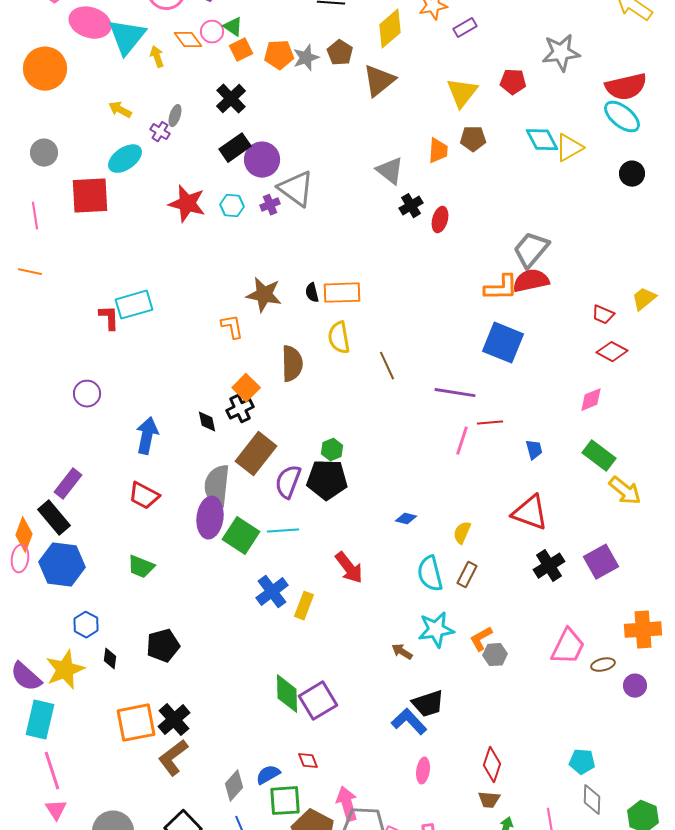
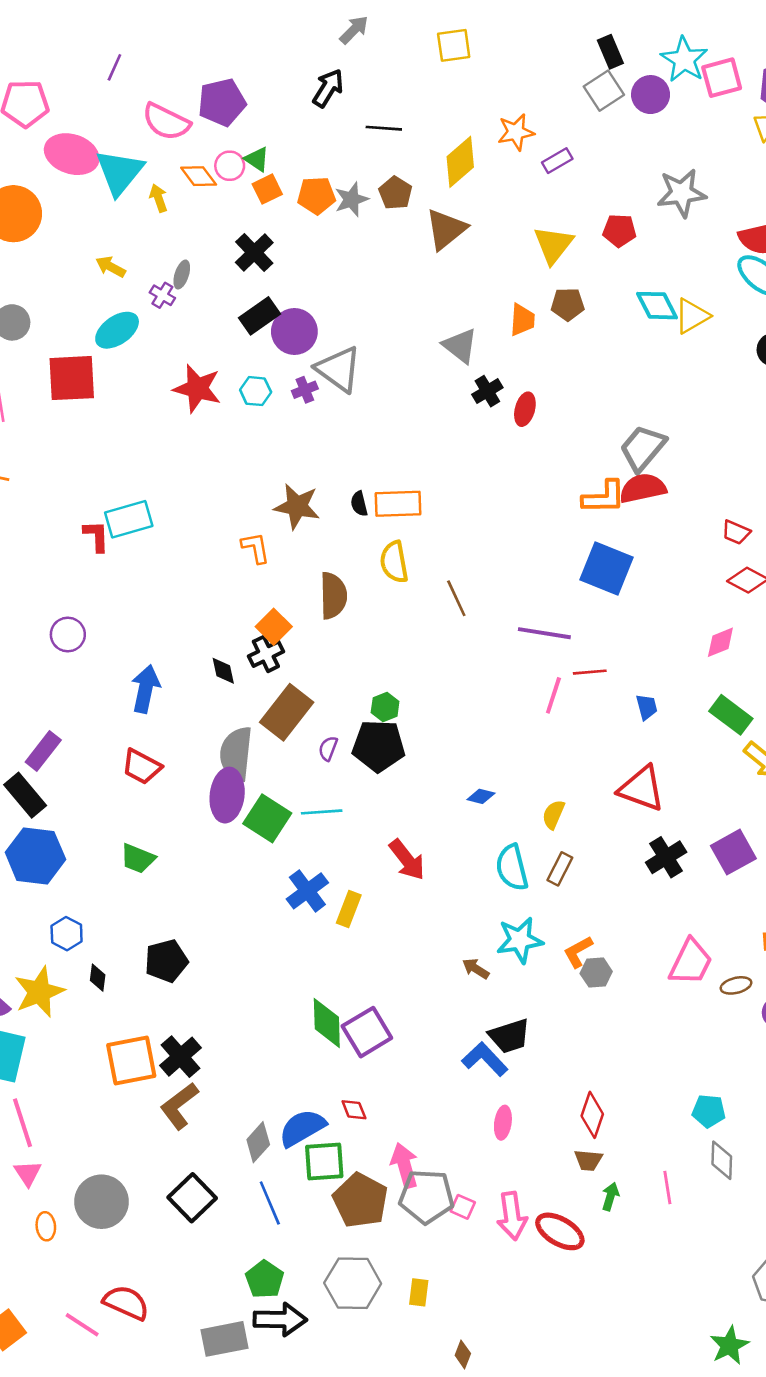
purple semicircle: (288, 482) -> (328, 748), size x0.6
blue semicircle: (268, 775) -> (302, 1128), size x1.5

